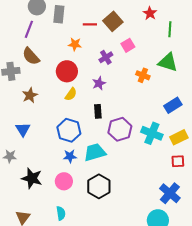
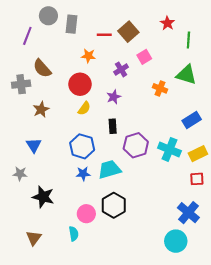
purple line: (29, 29) -> (27, 36), moved
pink circle: (64, 181) -> (86, 214), moved

